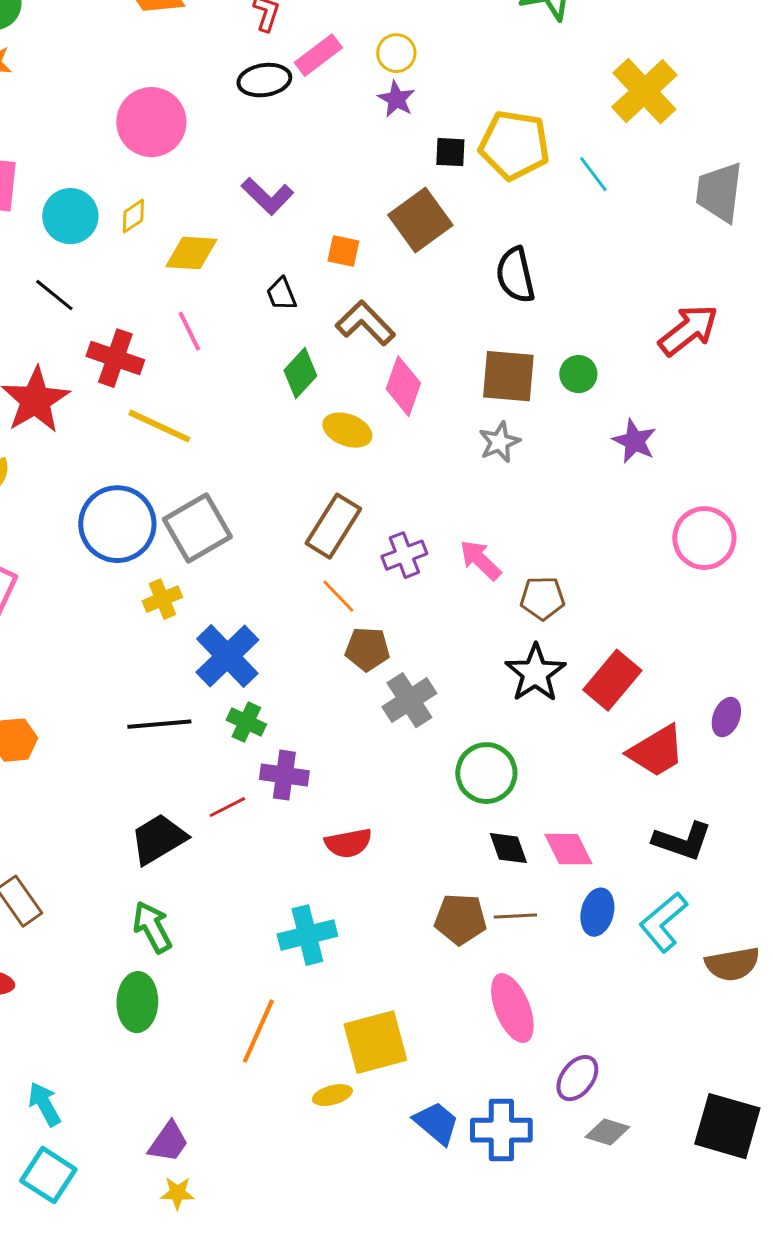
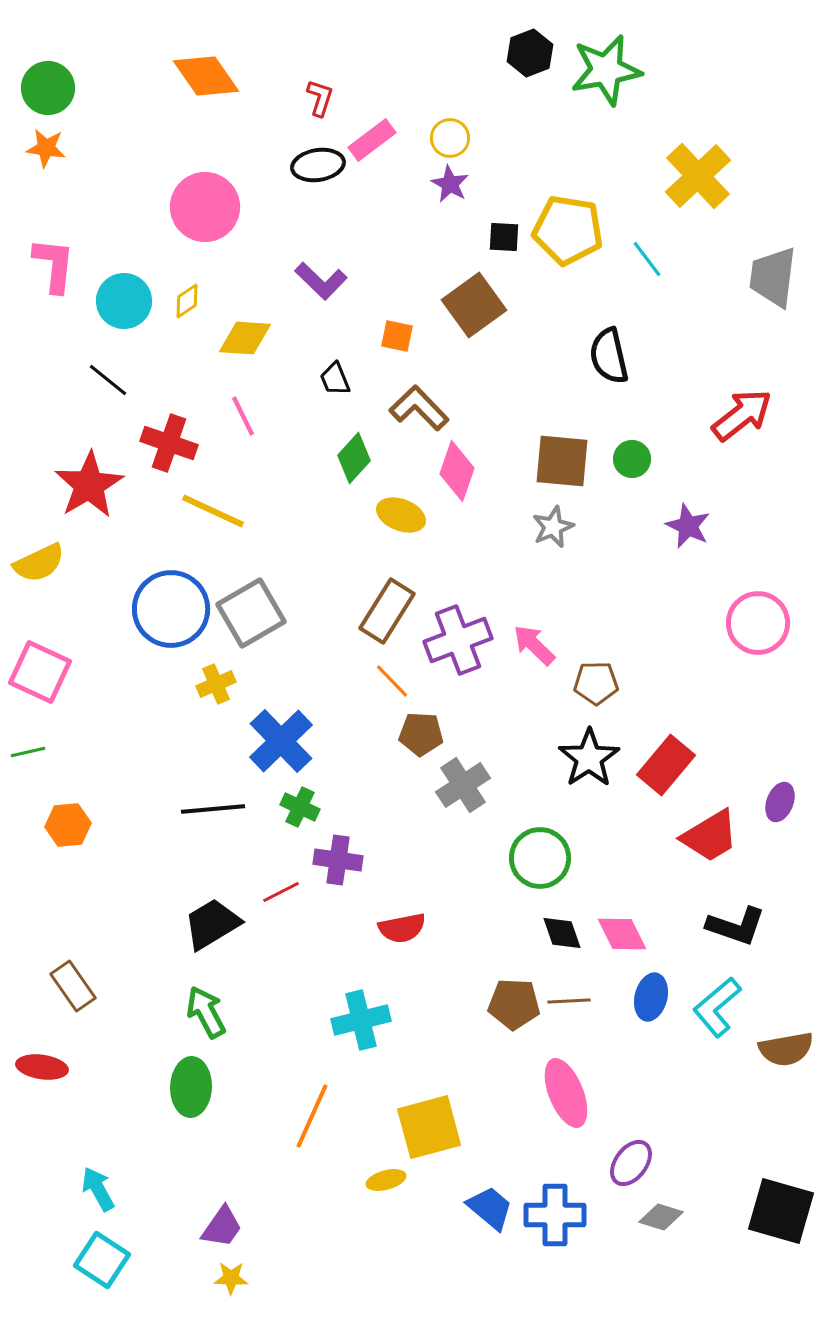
black semicircle: (515, 275) -> (609, 356), moved
purple cross: (404, 555) -> (458, 640), size x1.5

